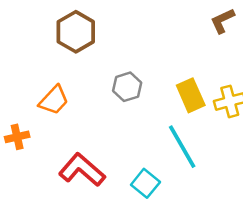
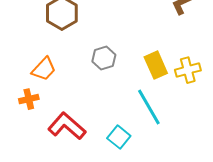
orange cross: (17, 137) -> (29, 99), moved

